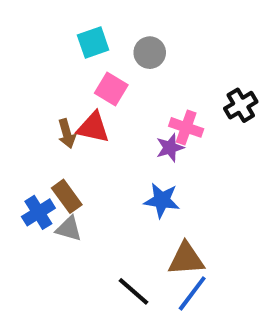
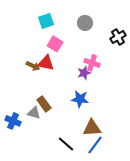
gray circle: (150, 53) -> (85, 23), moved
black cross: (241, 105) -> (118, 37), moved
brown arrow: (67, 134) -> (33, 66), turned -48
brown rectangle: (67, 196) -> (44, 104), moved
blue cross: (38, 212) -> (13, 121), moved, turned -35

